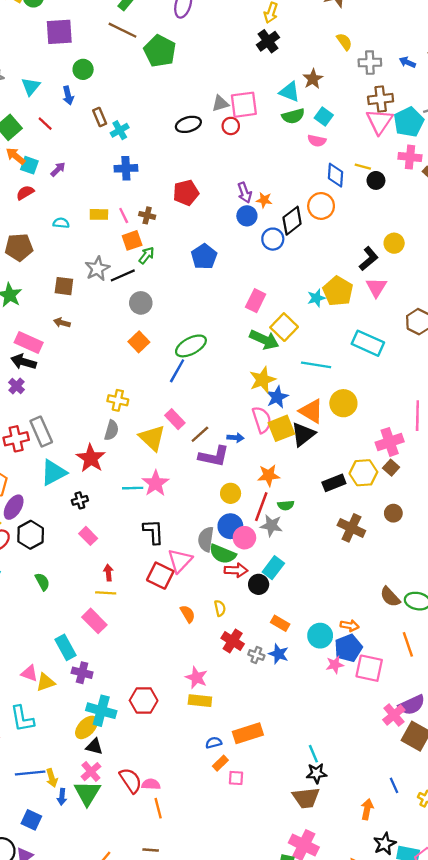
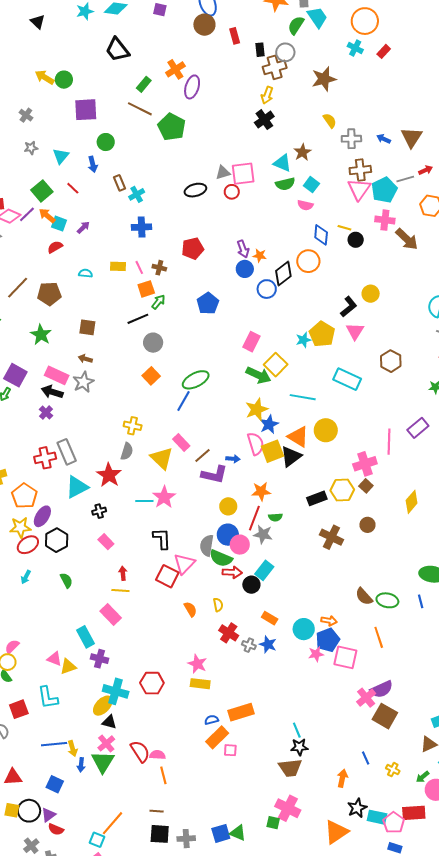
gray star: (97, 269) -> (83, 382), moved
orange rectangle: (220, 763) -> (217, 737), size x1.6

